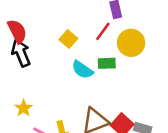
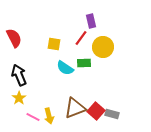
yellow square: (68, 39) -> (54, 44), turned -32
black arrow: (21, 53) -> (19, 75), moved

